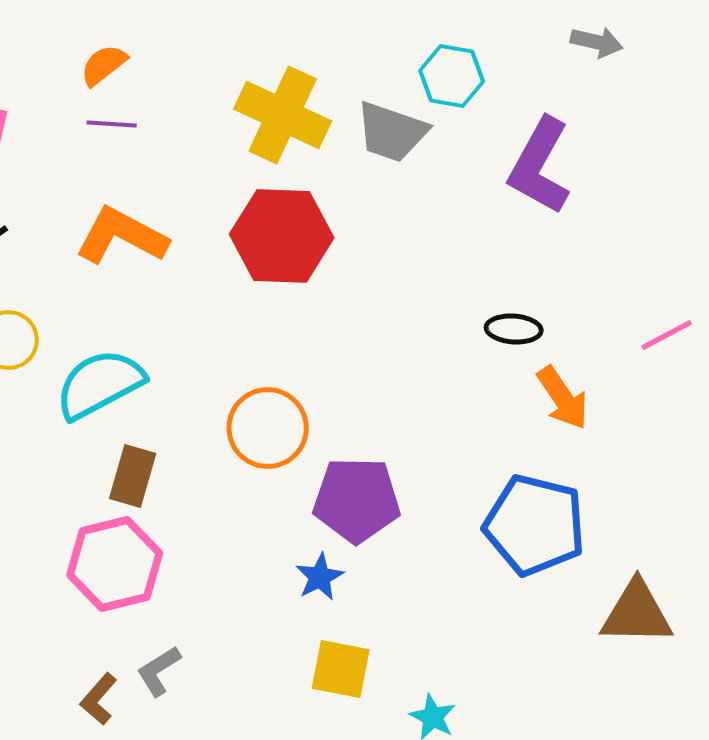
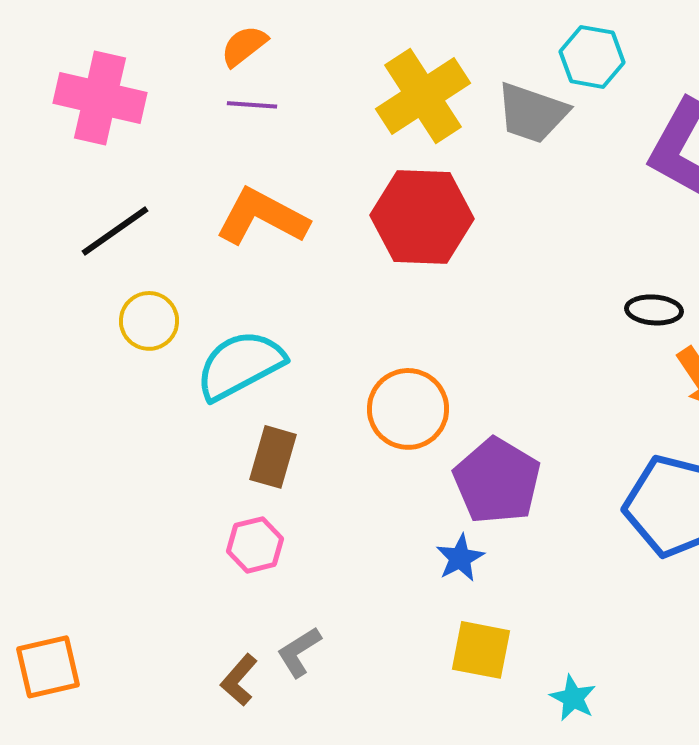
yellow cross: (283, 115) -> (423, 96), turned 32
purple pentagon: (357, 500) -> (497, 481), turned 30
pink hexagon: (115, 564) -> (255, 545), size x0.6

